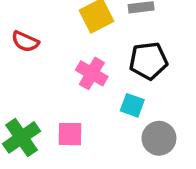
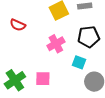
pink cross: (92, 73) -> (56, 44), turned 30

